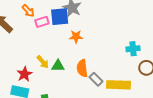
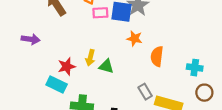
yellow arrow: (43, 62) -> (90, 58), turned 40
orange semicircle: (82, 68) -> (157, 56), moved

